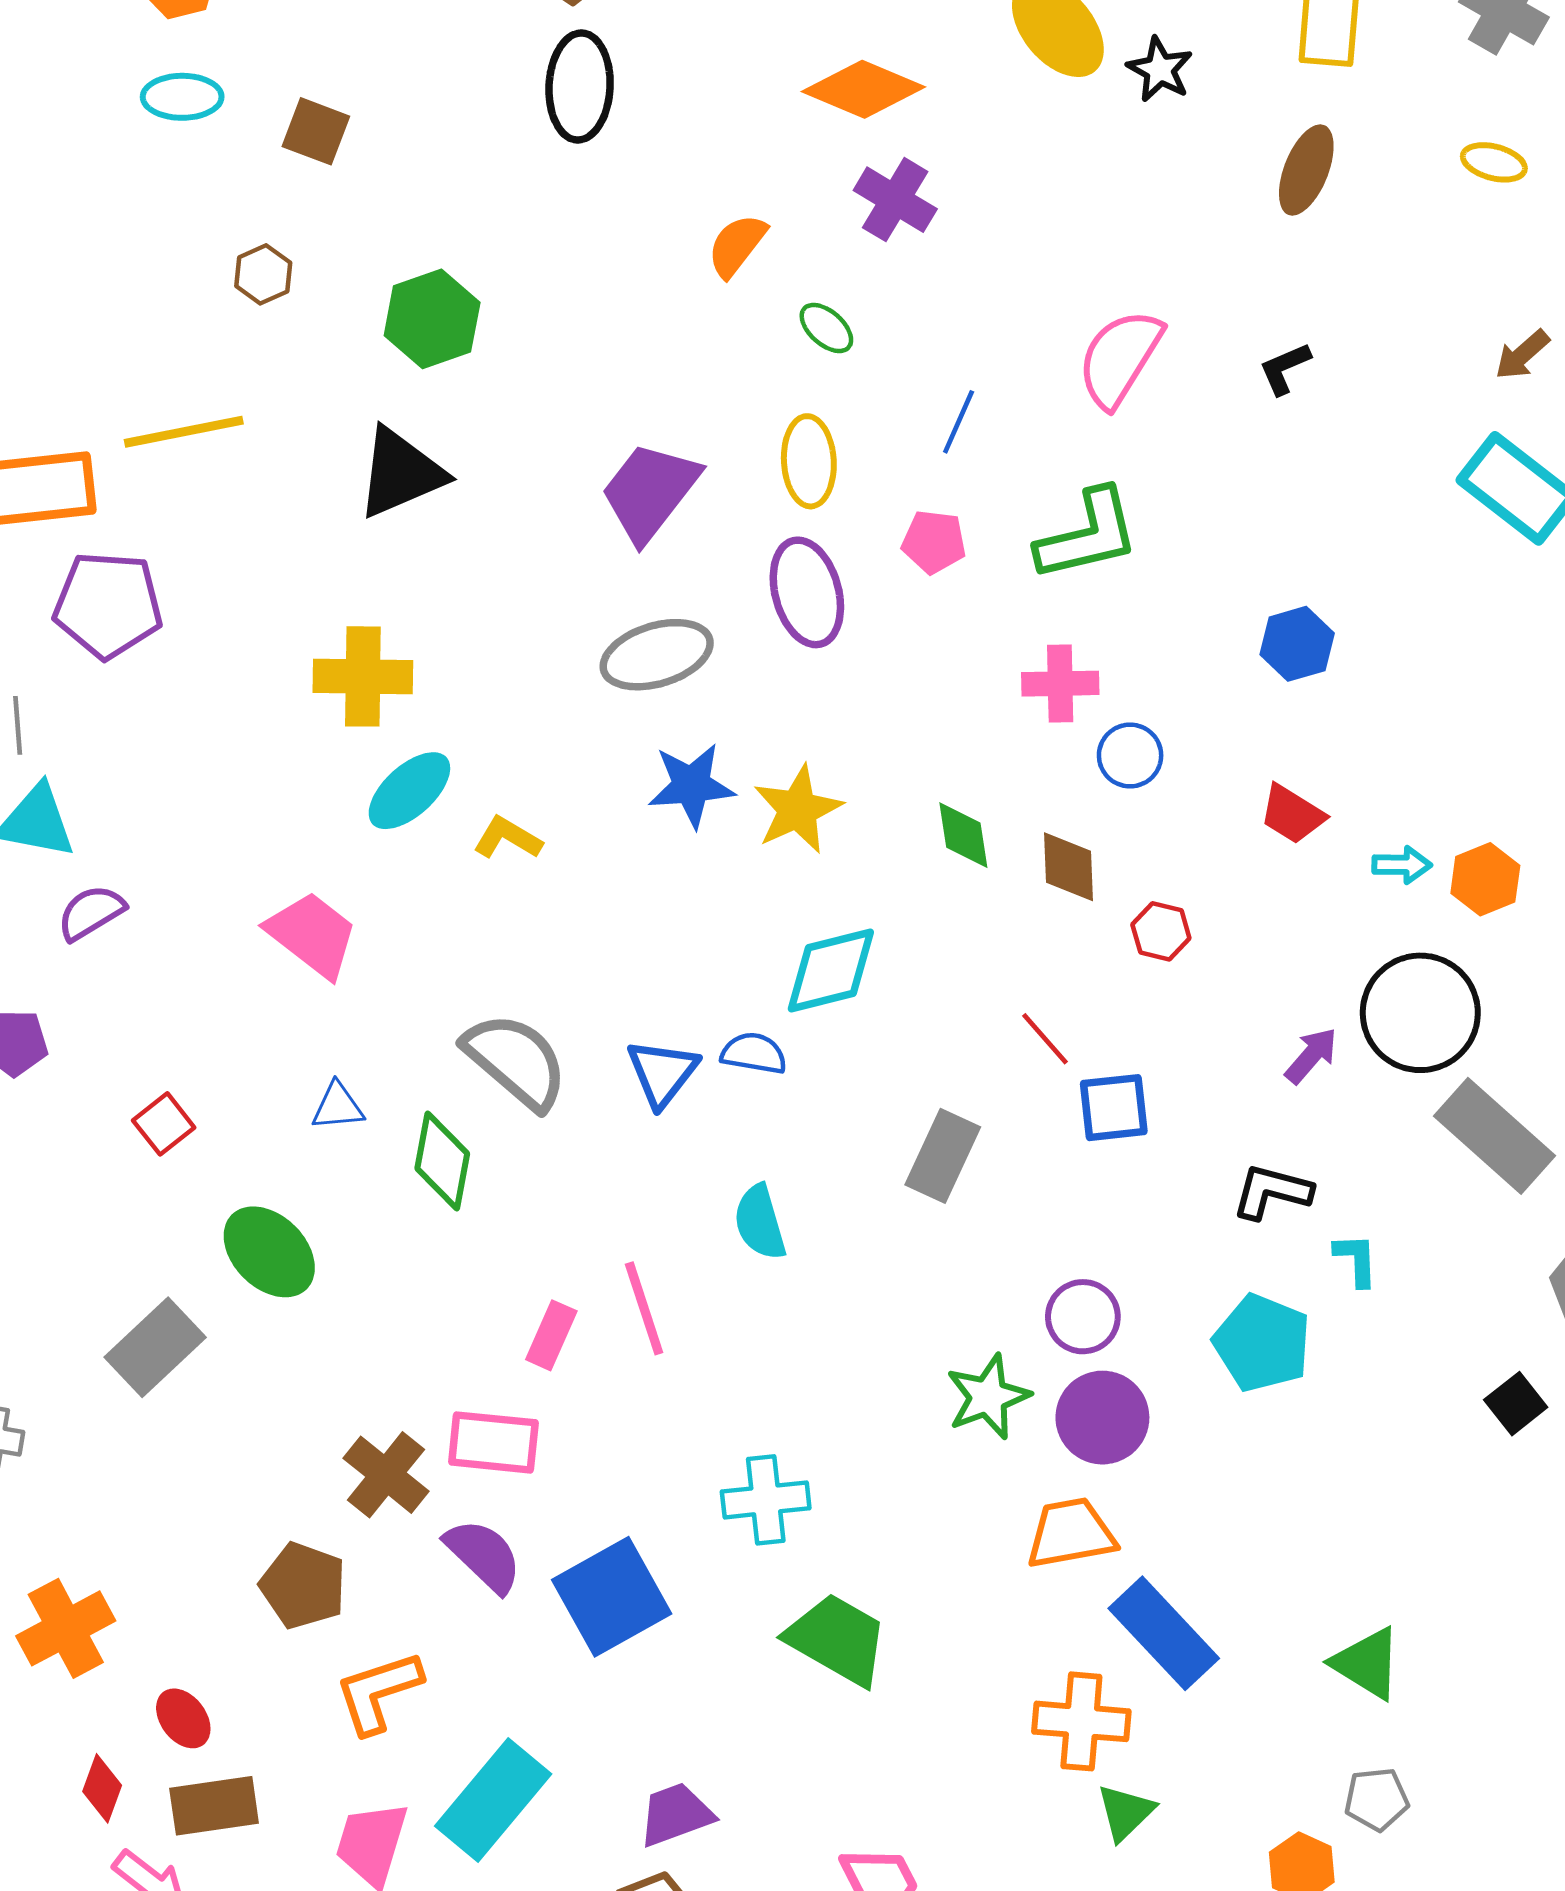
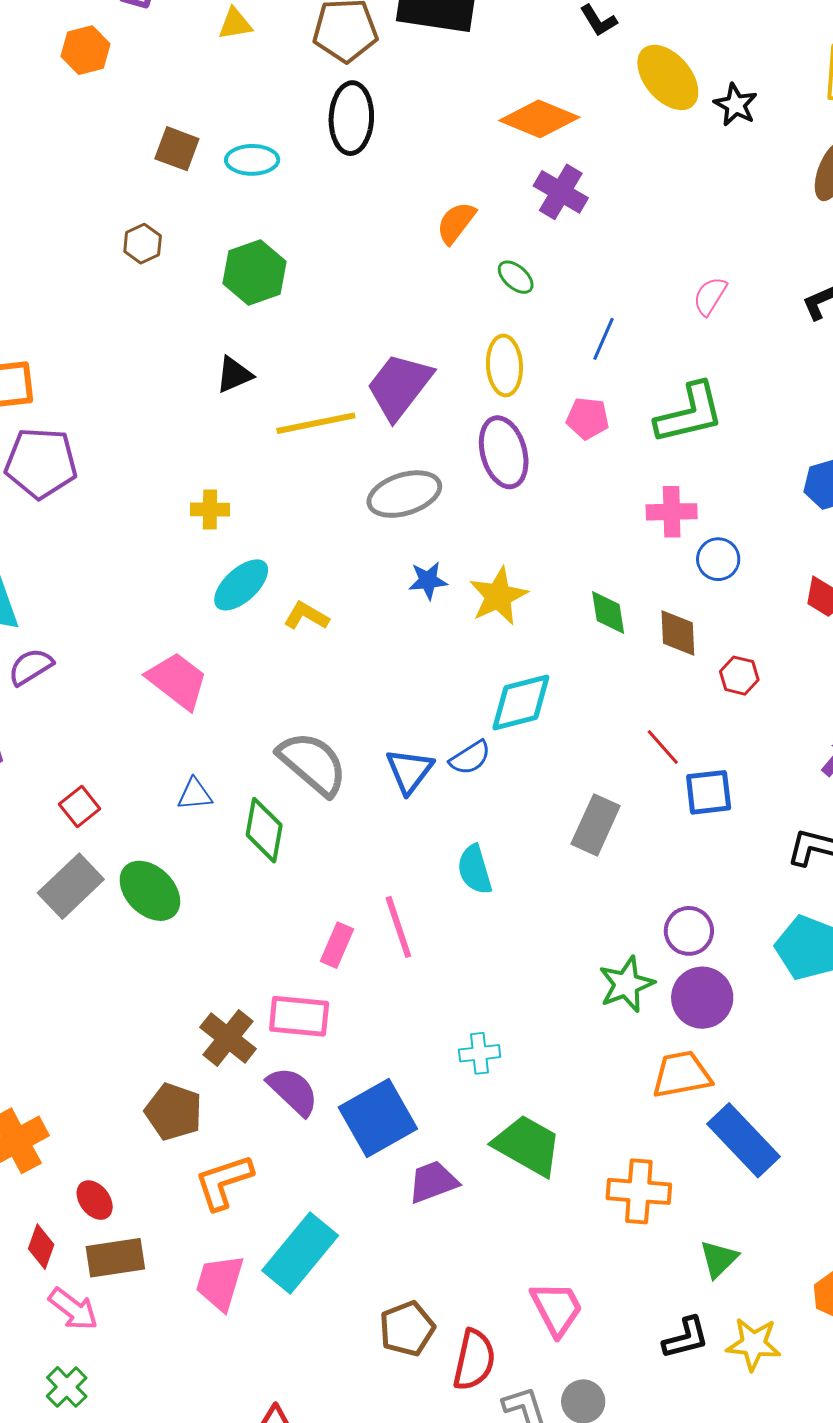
cyan ellipse: (182, 97) -> (252, 160), moved
pink semicircle: (1120, 358) -> (710, 296), size x0.6
yellow line: (184, 432) -> (316, 423), moved
black triangle: (401, 473) -> (234, 375), size x0.6
yellow cross: (363, 676) -> (210, 510), size x0.6
blue star: (691, 785) -> (428, 580), size x0.7
blue semicircle: (754, 1053) -> (470, 758), turned 138
gray rectangle: (155, 1347) -> (71, 886), moved
cyan cross: (766, 1500) -> (480, 1053), size x0.7
orange cross: (1081, 1721) -> (639, 1191), moved
purple trapezoid: (676, 1815) -> (433, 1182), moved

